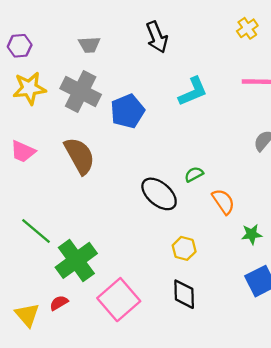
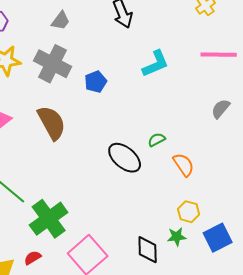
gray trapezoid: (89, 45) -> (61, 21), turned -50
blue pentagon: (127, 111) -> (96, 82), size x0.7
green star: (252, 234) -> (177, 237), moved
yellow hexagon: (184, 248) -> (189, 212), moved

